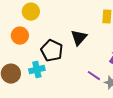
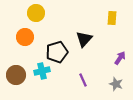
black pentagon: (52, 51) -> (57, 52), turned 30
purple line: (94, 76) -> (83, 80), moved, turned 32

